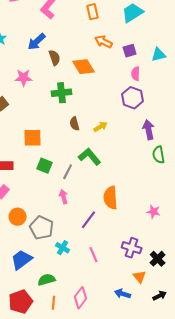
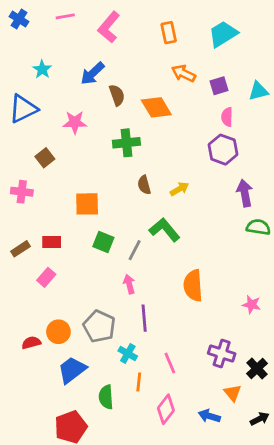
green semicircle: (159, 155) -> (258, 227), turned 108
orange circle: (18, 217) -> (58, 332), moved
purple line: (89, 220) -> (144, 318), moved, turned -42
green semicircle: (47, 280) -> (106, 397), turned -78
pink diamond: (81, 298) -> (166, 409), moved
orange line: (54, 303) -> (139, 382), moved

